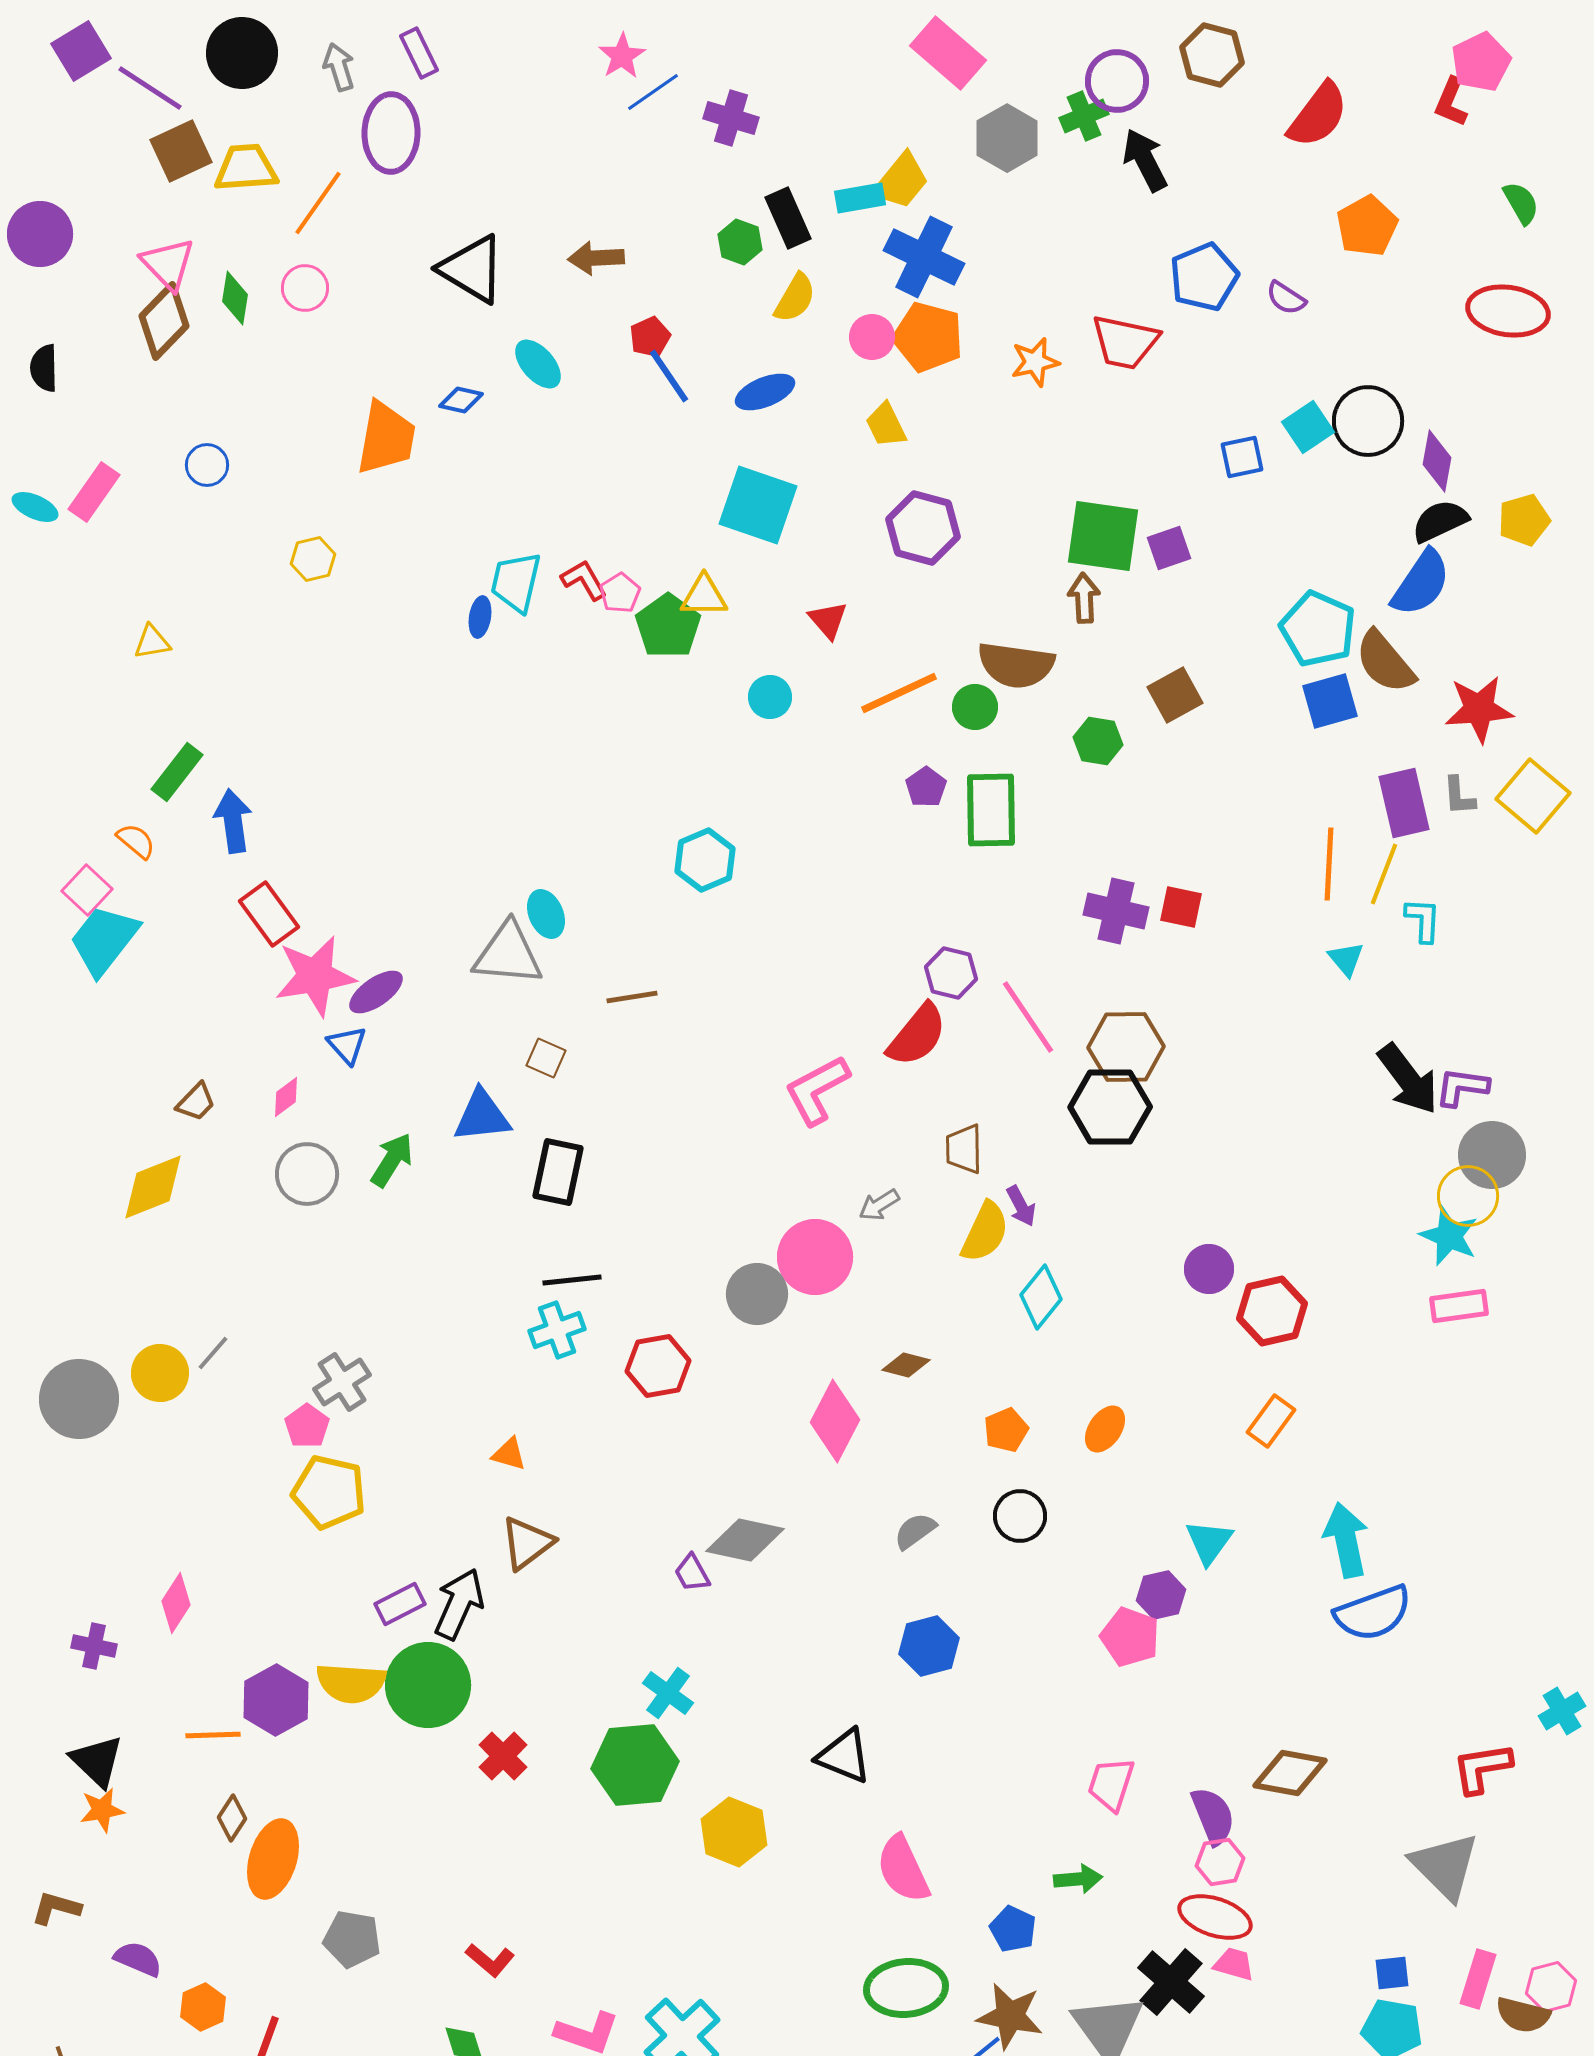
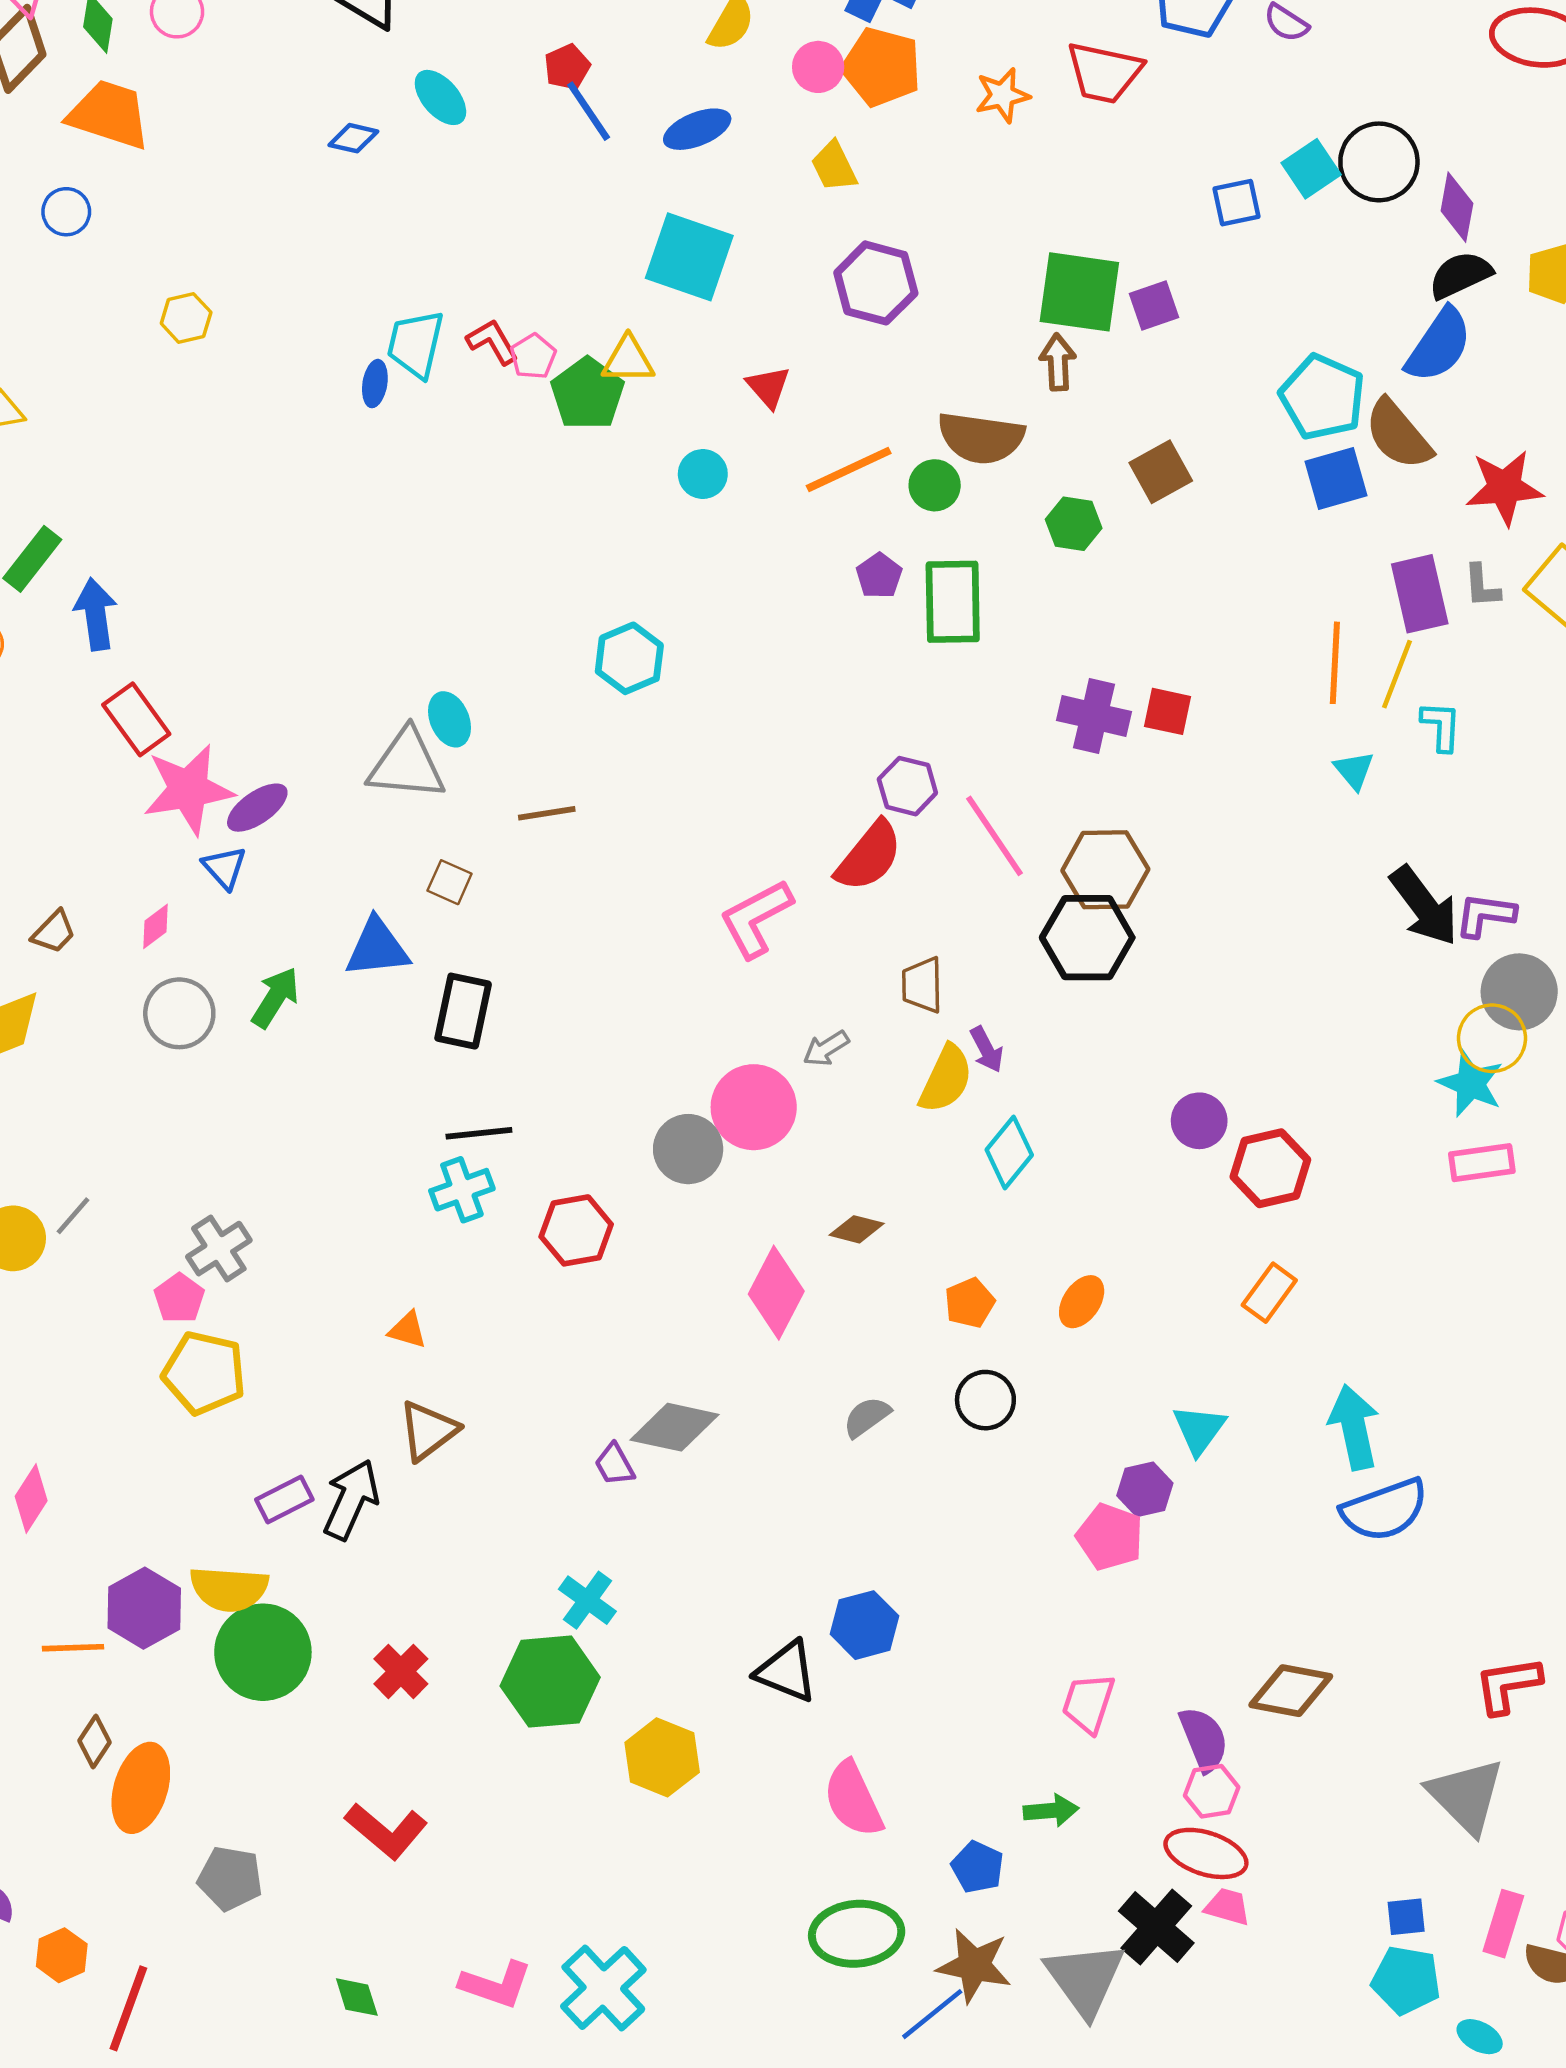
orange trapezoid: (386, 438) -> (109, 114), moved, turned -82
blue hexagon: (929, 1646) -> (864, 1625), moved
green circle: (428, 1685) -> (263, 1652), moved
red L-shape: (490, 1960) -> (386, 1831), moved, size x1.5

